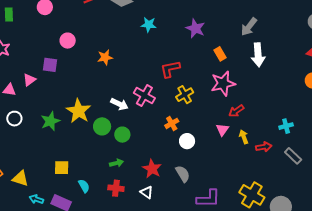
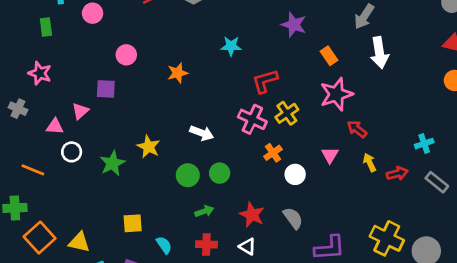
cyan star: (149, 25) -> (231, 46), moved
pink cross: (144, 96) -> (252, 119), moved
yellow star: (78, 111) -> (149, 147), size x0.7
red arrow: (236, 111) -> (357, 129), turned 77
white circle: (14, 119) -> (72, 152), moved
green circle: (102, 126) -> (188, 175), moved
pink triangle: (222, 130) -> (330, 155), moved
green circle: (122, 135) -> (220, 173), moved

